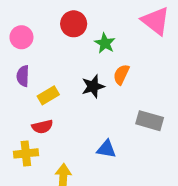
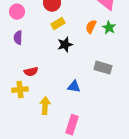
green star: (105, 43) -> (109, 28), moved
orange semicircle: (121, 74) -> (91, 27), moved
yellow rectangle: (48, 95) -> (58, 24), moved

